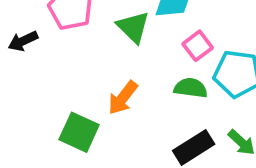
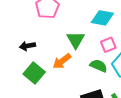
green triangle: (133, 27) -> (76, 40), moved
black arrow: (23, 41) -> (27, 46), moved

